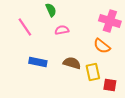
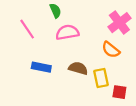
pink cross: (110, 21) -> (119, 23), turned 35
pink semicircle: (62, 30) -> (67, 32), size x1.5

